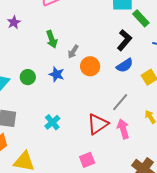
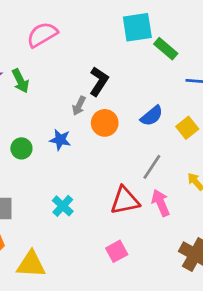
green arrow: (52, 39) -> (20, 81), moved
black L-shape: (124, 40) -> (99, 81), moved
red triangle: (98, 124) -> (125, 201), turned 30

